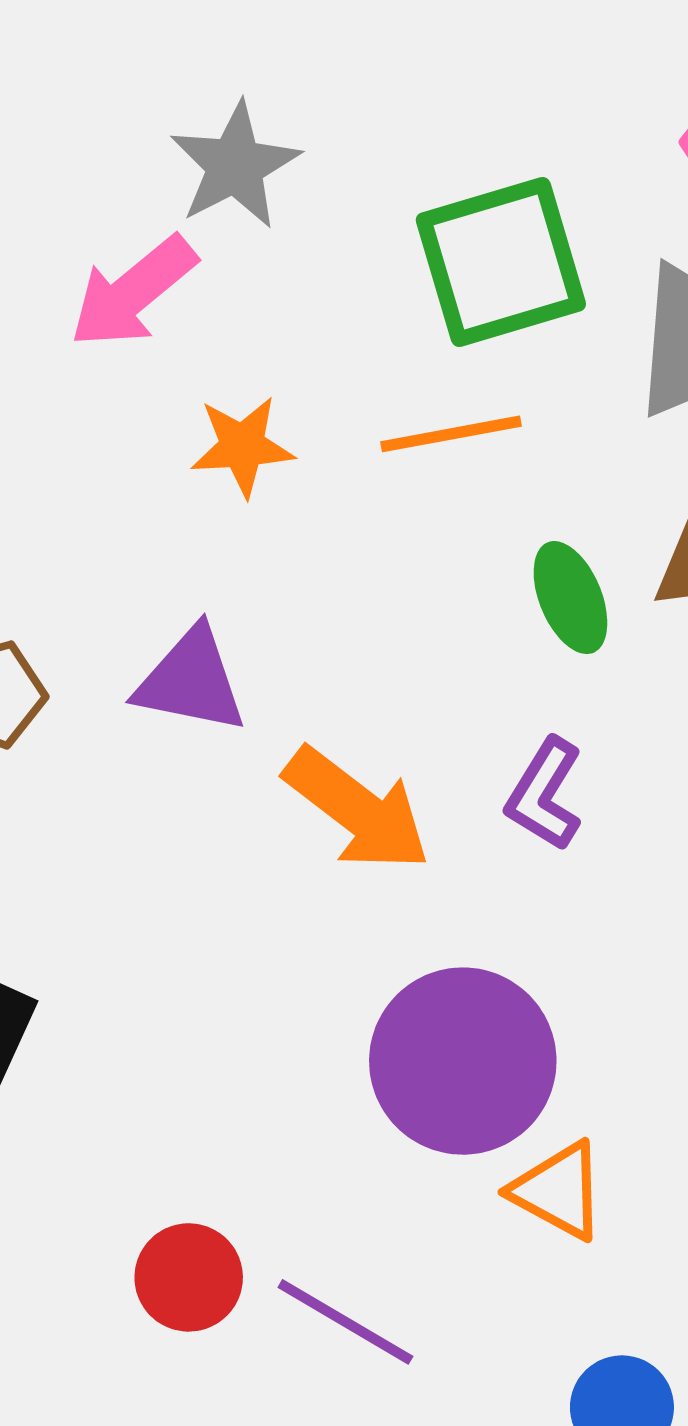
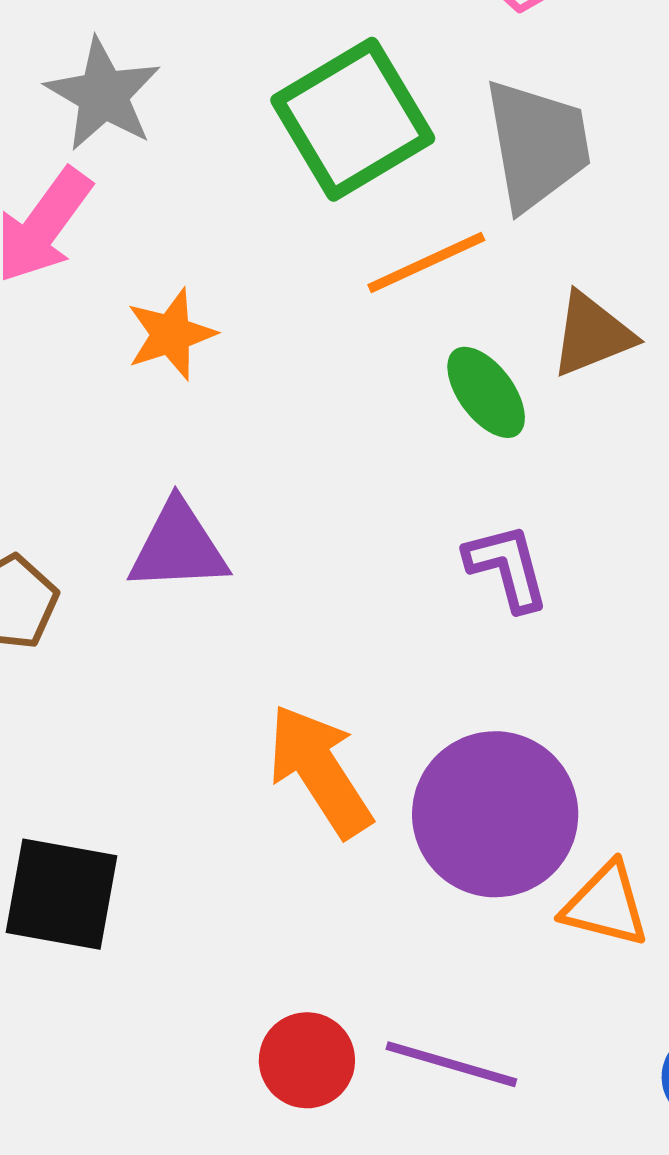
orange line: (451, 434) -> (426, 263), moved
purple L-shape: (545, 794) -> (507, 567), turned 148
orange arrow: (357, 809) -> (320, 771), moved, turned -146

